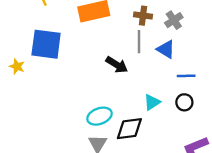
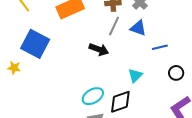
gray line: (139, 42) -> (114, 26), turned 36
blue square: (46, 44) -> (35, 44), turned 32
black circle: (184, 102) -> (176, 73), moved

